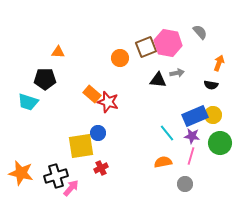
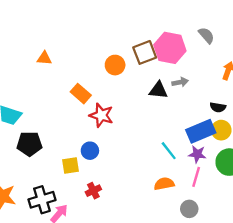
black pentagon: (45, 79) -> (29, 144), moved
black semicircle: (211, 85) -> (218, 107), moved
orange rectangle: (92, 94) -> (81, 94), moved
yellow square: (81, 146) -> (71, 165), size x0.6

